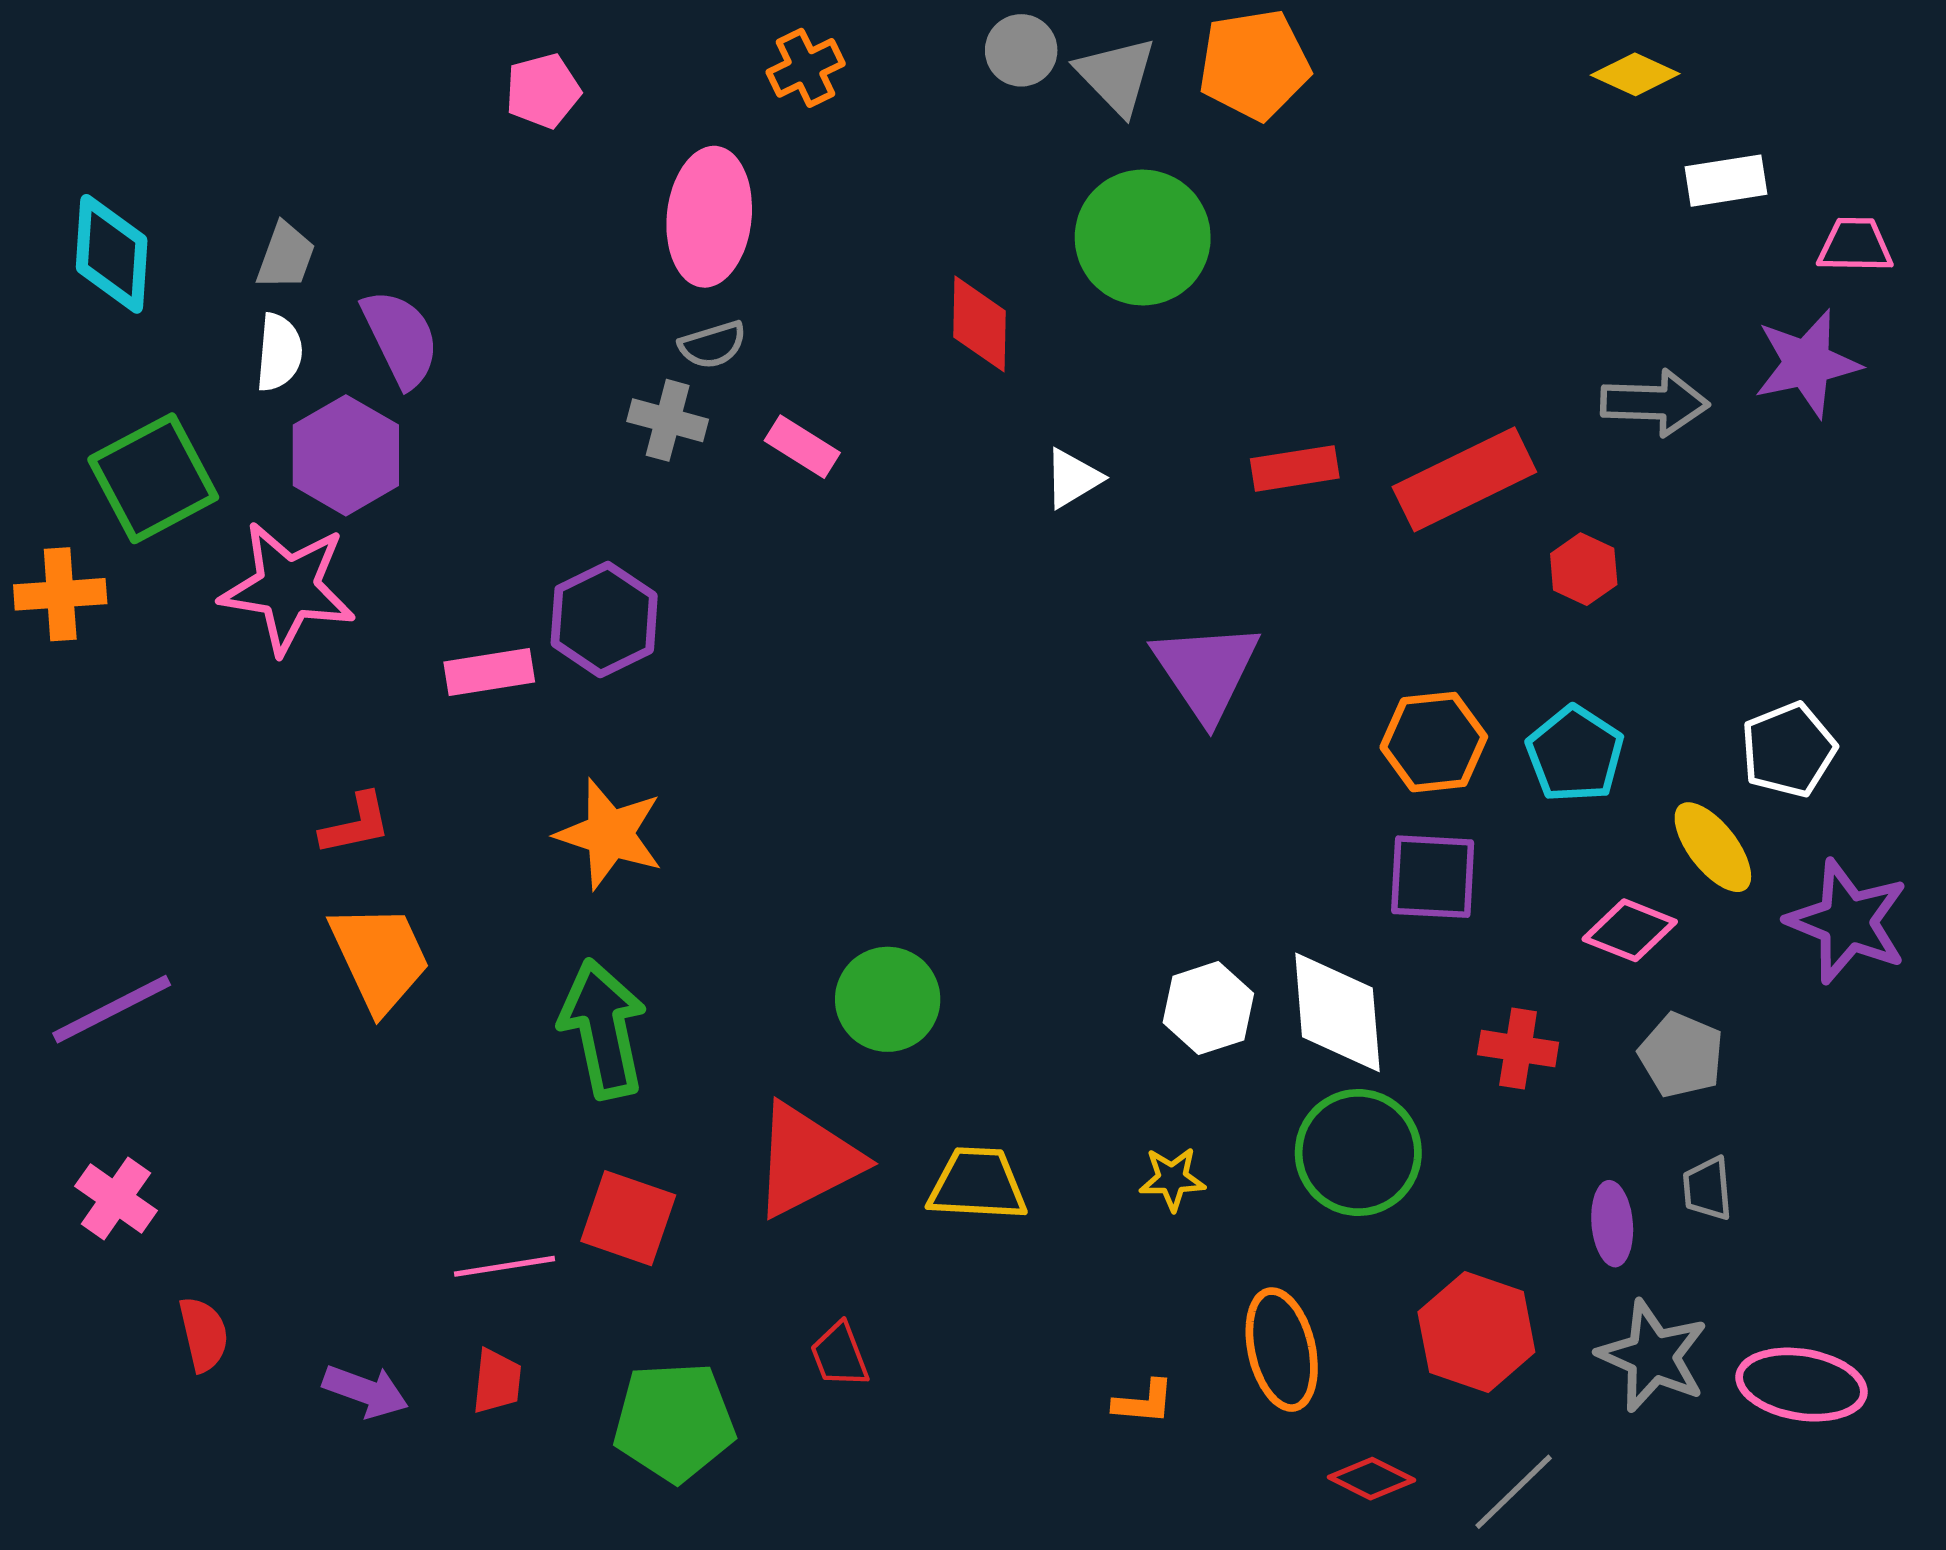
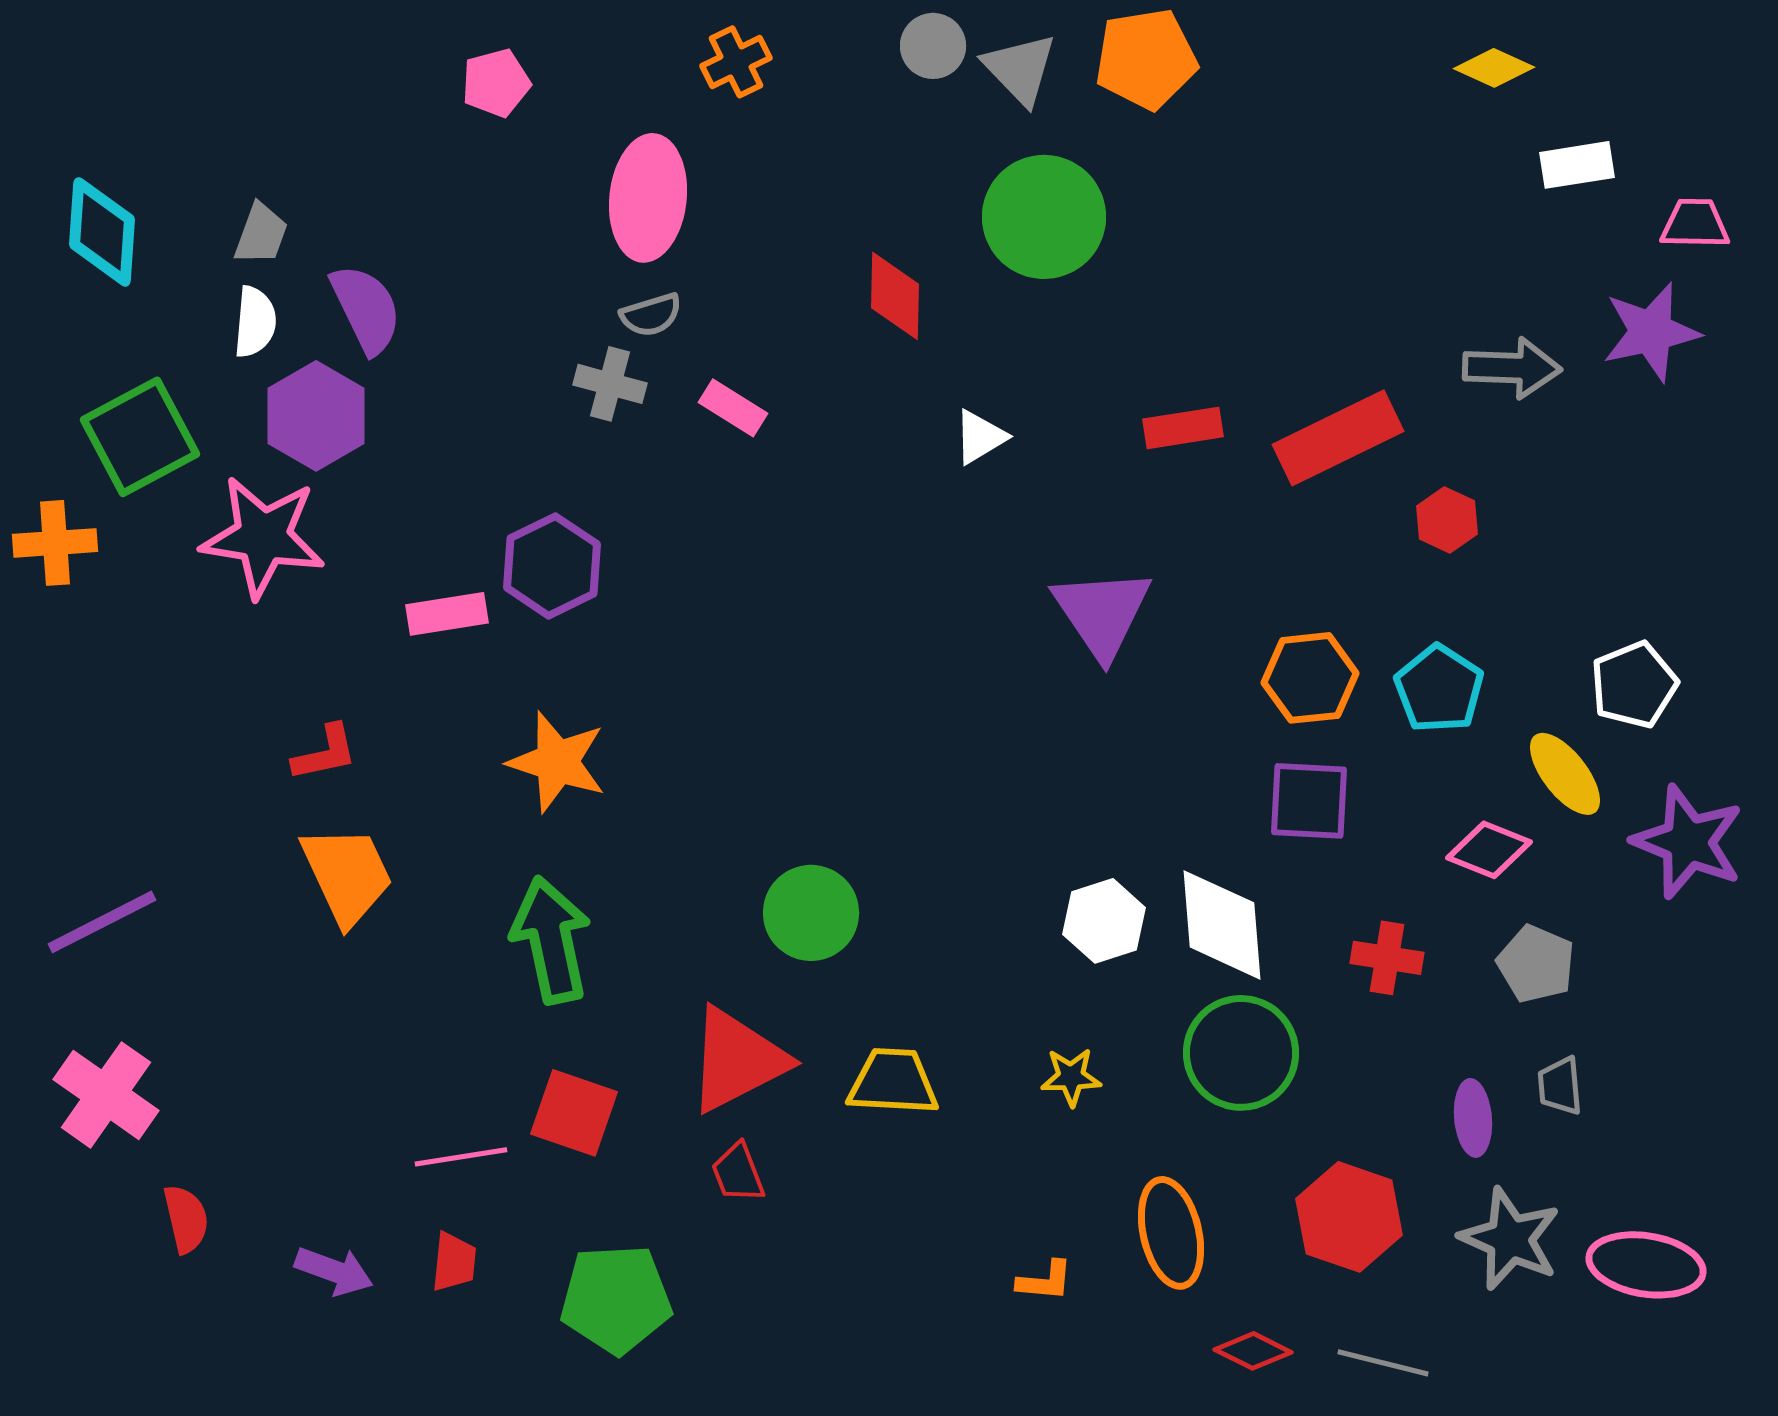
pink cross: (116, 1198) -> (106, 1095), size x1.4
red trapezoid: (839, 1355) -> (738, 1173), moved
gray line: (1514, 1492) -> (1383, 1363), turned 58

